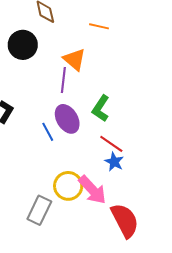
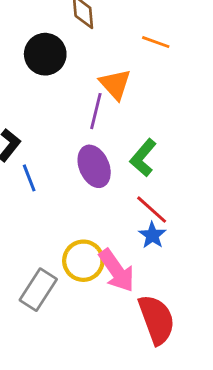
blue line: (48, 132) -> (29, 178), moved

